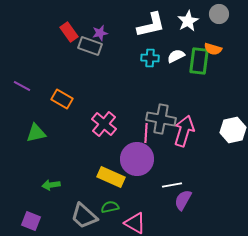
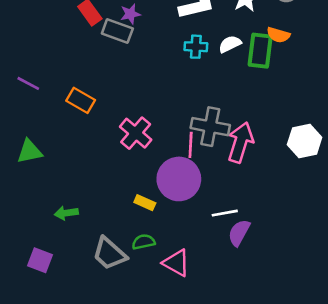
green triangle: (36, 133) -> (30, 151), moved
yellow rectangle: (111, 177) -> (145, 203), size x0.6

